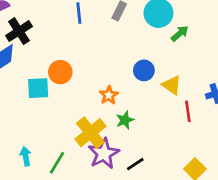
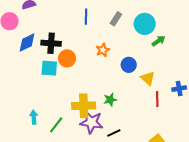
black cross: (19, 31) -> (51, 43), moved, turned 30
orange star: (109, 95) -> (103, 50), moved
yellow cross: (90, 133) -> (84, 106), turned 30
purple star: (104, 154) -> (91, 122), turned 30

